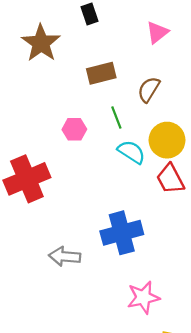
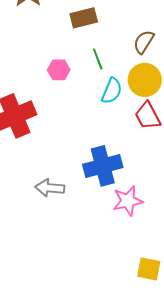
brown semicircle: (149, 89) -> (144, 42), moved
cyan semicircle: (131, 152) -> (112, 91), turned 80
pink star: (143, 297) -> (128, 201), moved

